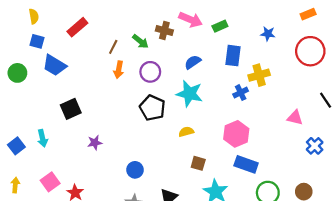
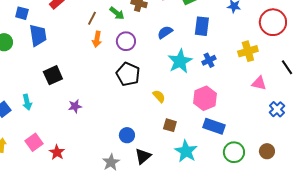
blue trapezoid: (54, 65) -> (38, 35), turned -130
yellow cross: (259, 75) -> (248, 51), moved
cyan star: (189, 94) -> (180, 61), moved, turned 30
yellow semicircle: (186, 132) -> (159, 96), turned 64
blue circle: (135, 170) -> (127, 135), moved

